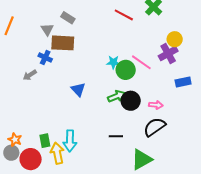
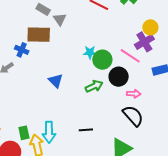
gray triangle: (47, 29) -> (60, 19), moved
pink line: (141, 62) -> (130, 56), moved
black circle: (131, 101) -> (119, 77), moved
black semicircle: (155, 127) -> (133, 116), turned 85
black line: (116, 136) -> (86, 130), moved

